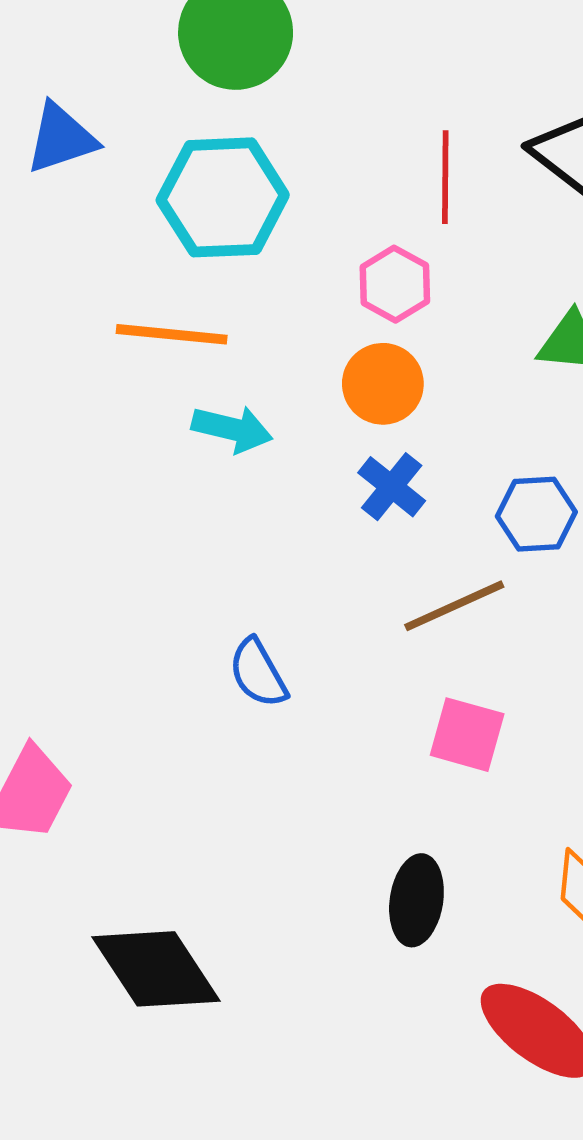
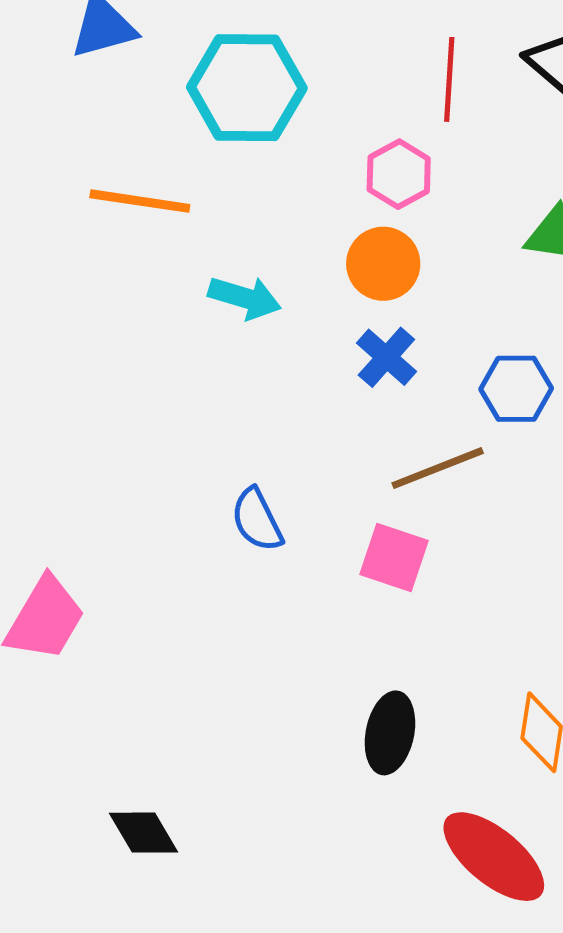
orange line: (172, 334) -> (140, 201), moved
pink square: (467, 735) -> (394, 558), moved
black diamond: (156, 969) -> (144, 833), moved, size x0.6

